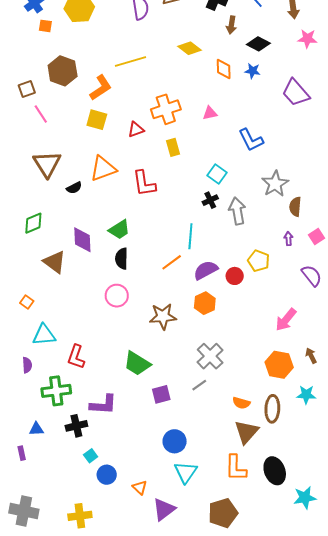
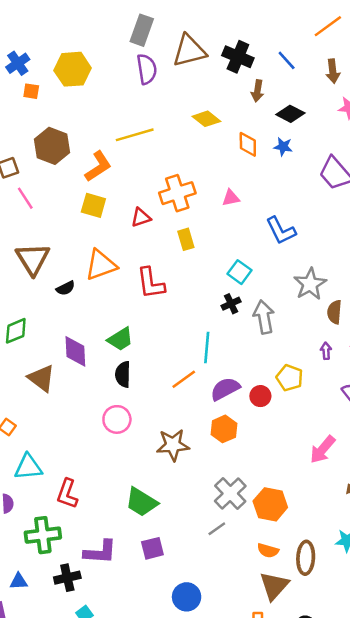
orange hexagon: (279, 365) -> (270, 504), moved
purple square: (161, 394) -> (152, 548), moved

